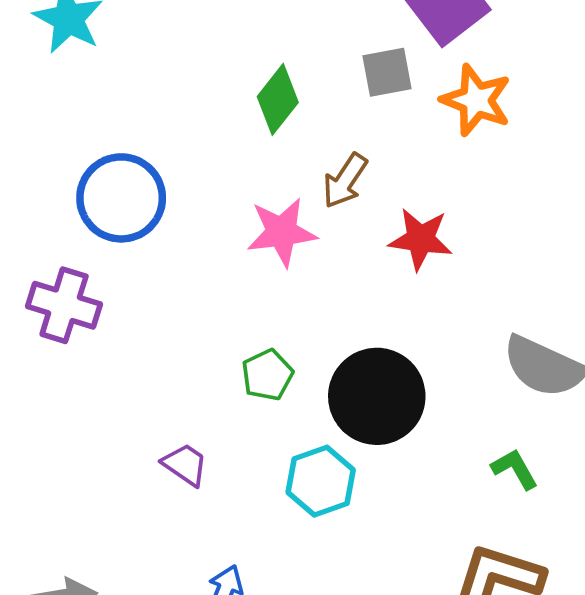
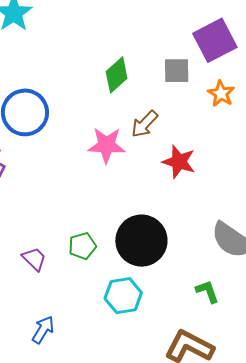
orange star: (476, 100) -> (221, 94), size x0.7
green pentagon: (267, 375) -> (82, 246), moved
cyan hexagon: (321, 481) -> (123, 296), moved

